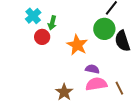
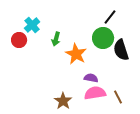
green arrow: (52, 23) -> (56, 39), moved
red circle: (42, 37) -> (19, 40), moved

